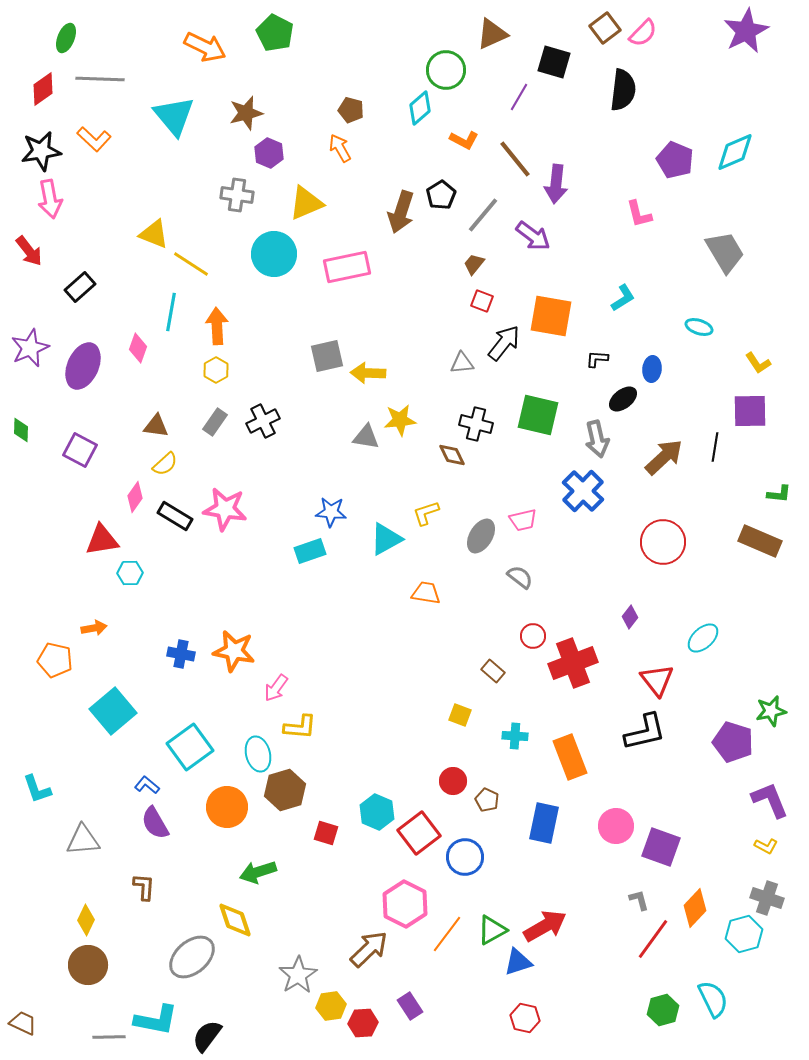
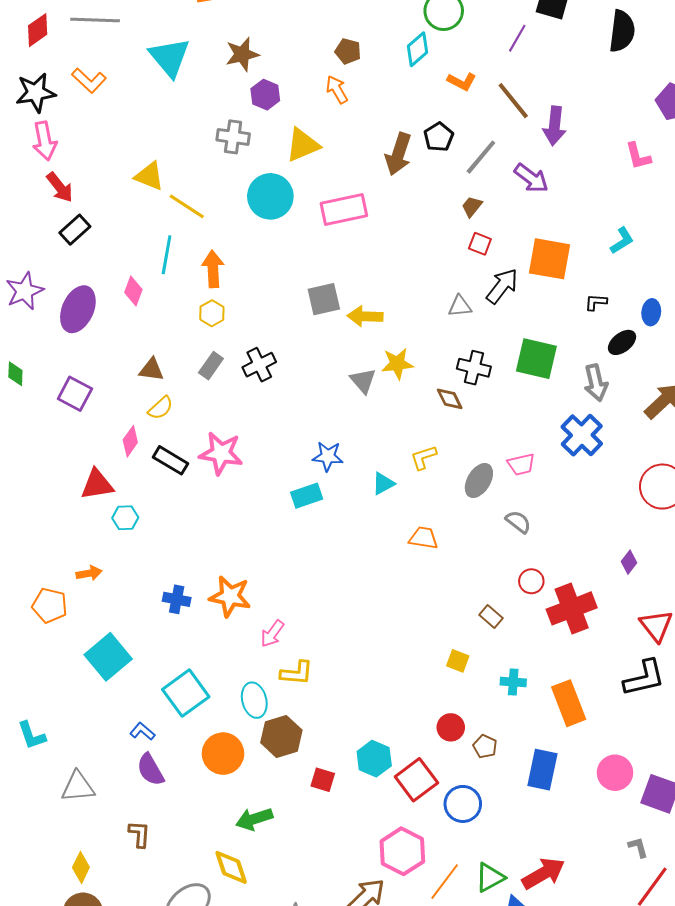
red arrow: (29, 251) -> (60, 187), moved
gray triangle: (366, 437) -> (363, 381), turned 40
cyan triangle: (386, 539) -> (383, 484), size x0.7

